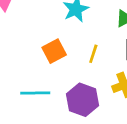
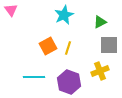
yellow line: (93, 54) -> (68, 48), moved

